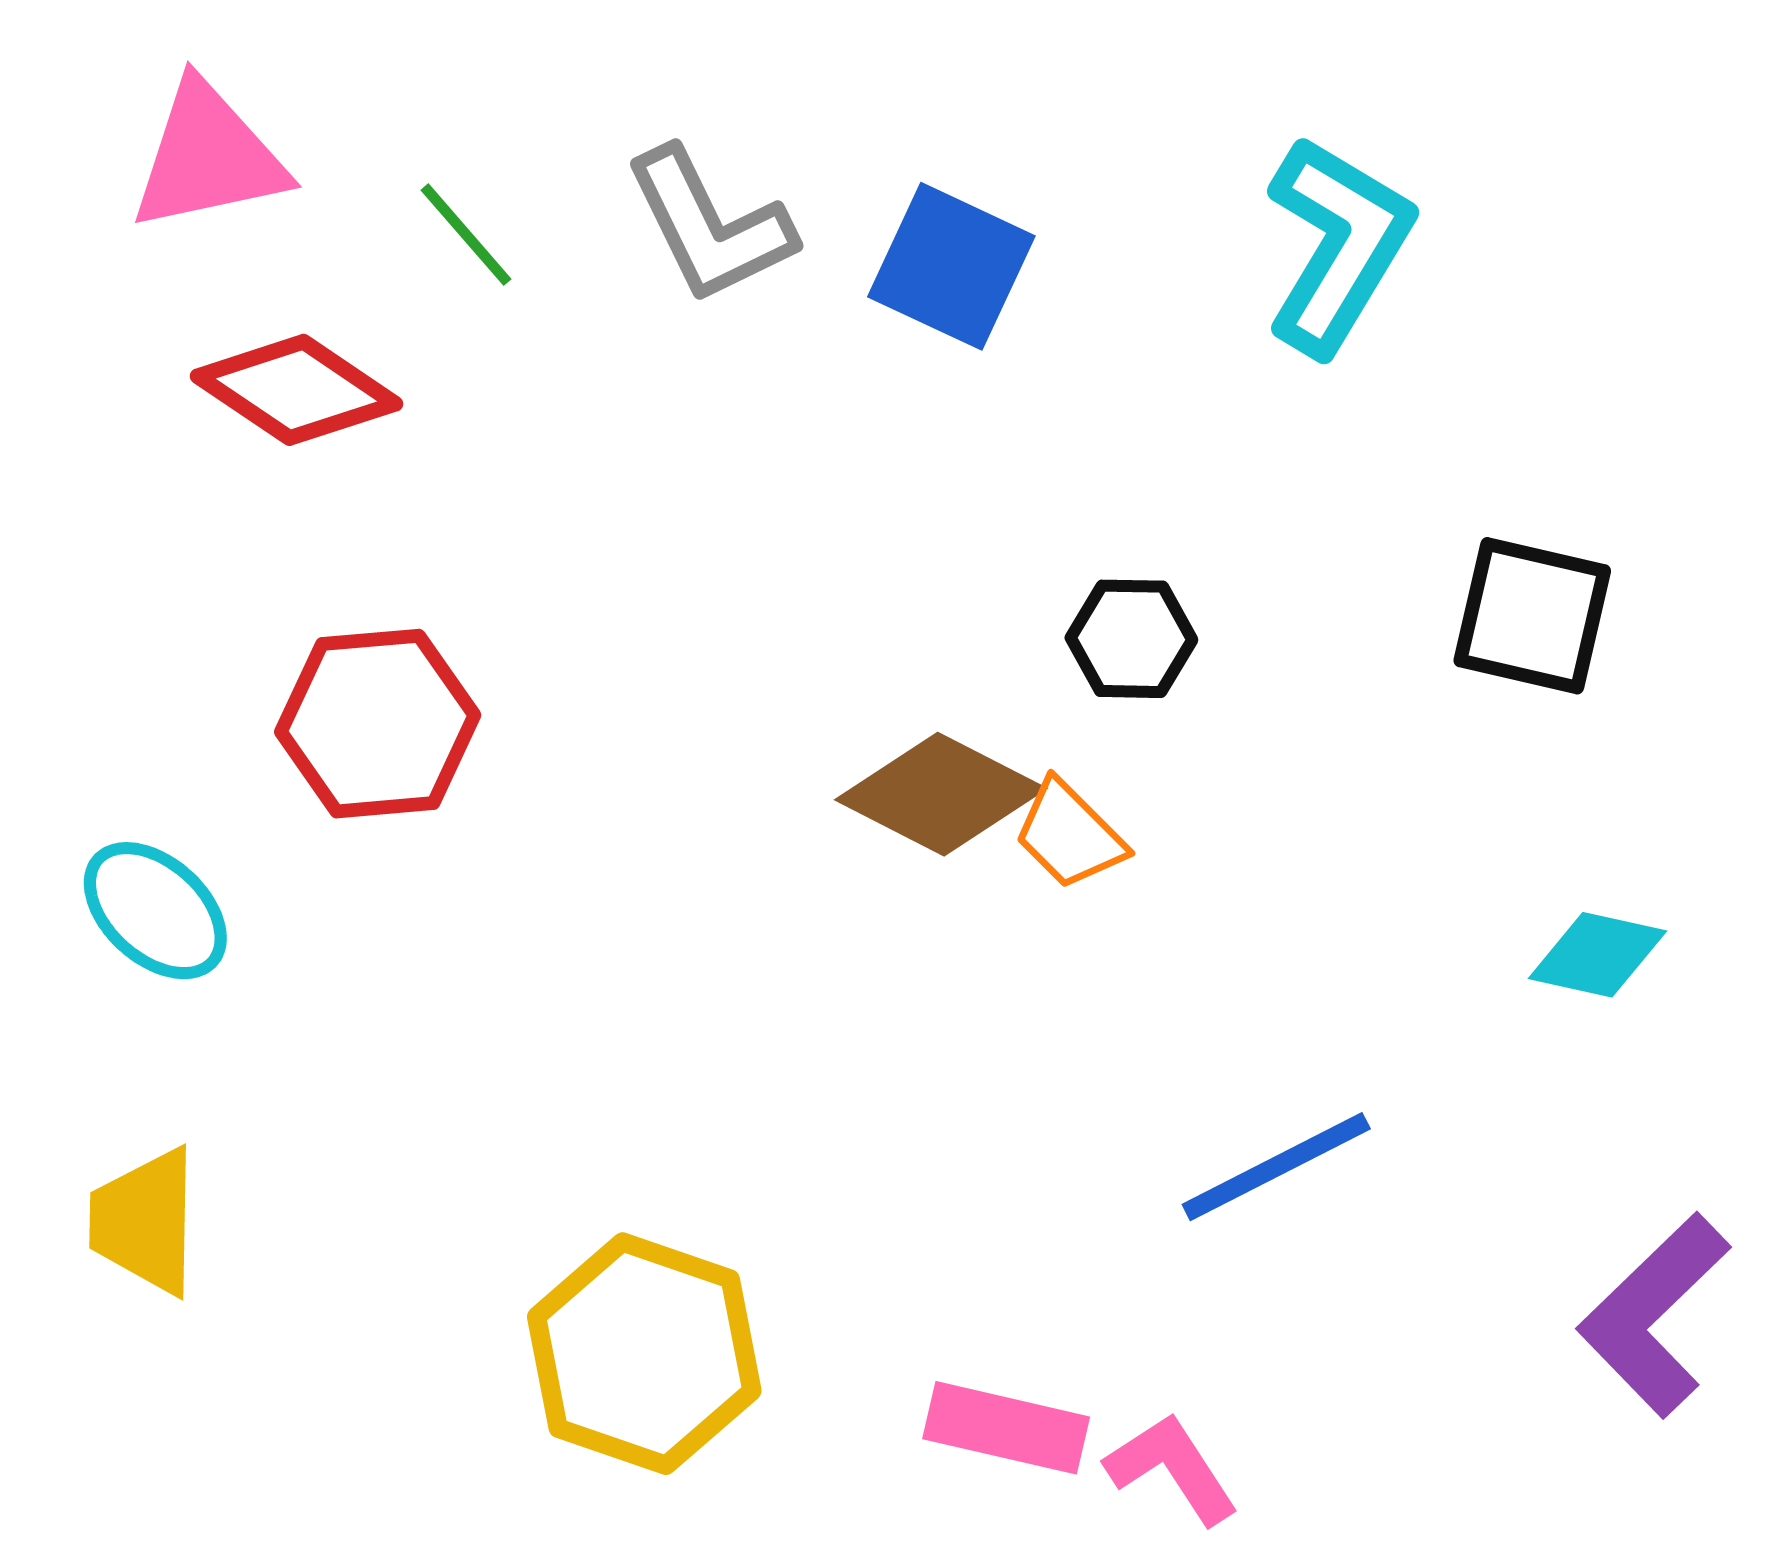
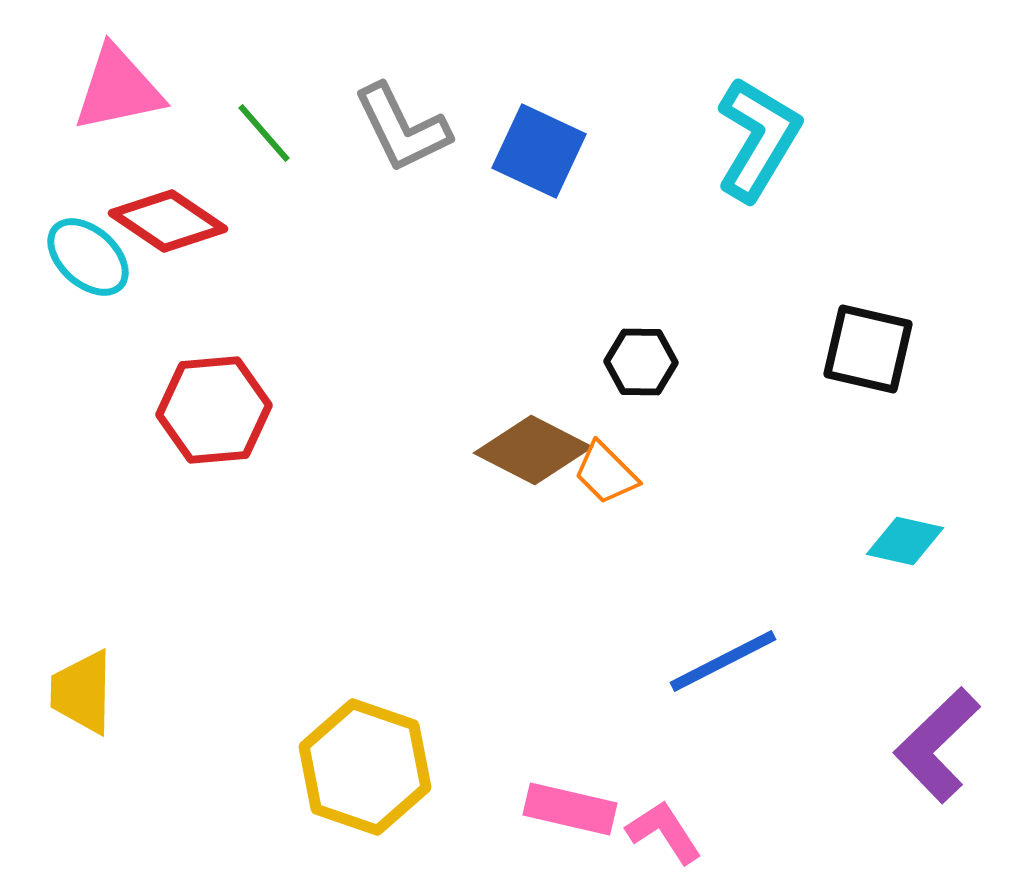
cyan ellipse: (155, 911) -> (88, 257), moved

